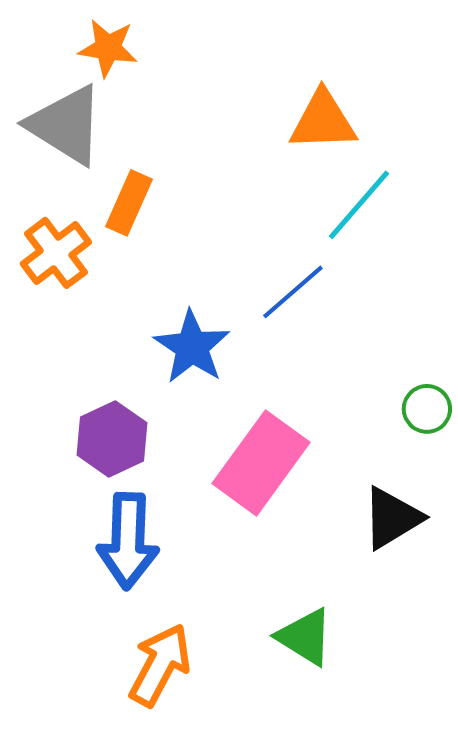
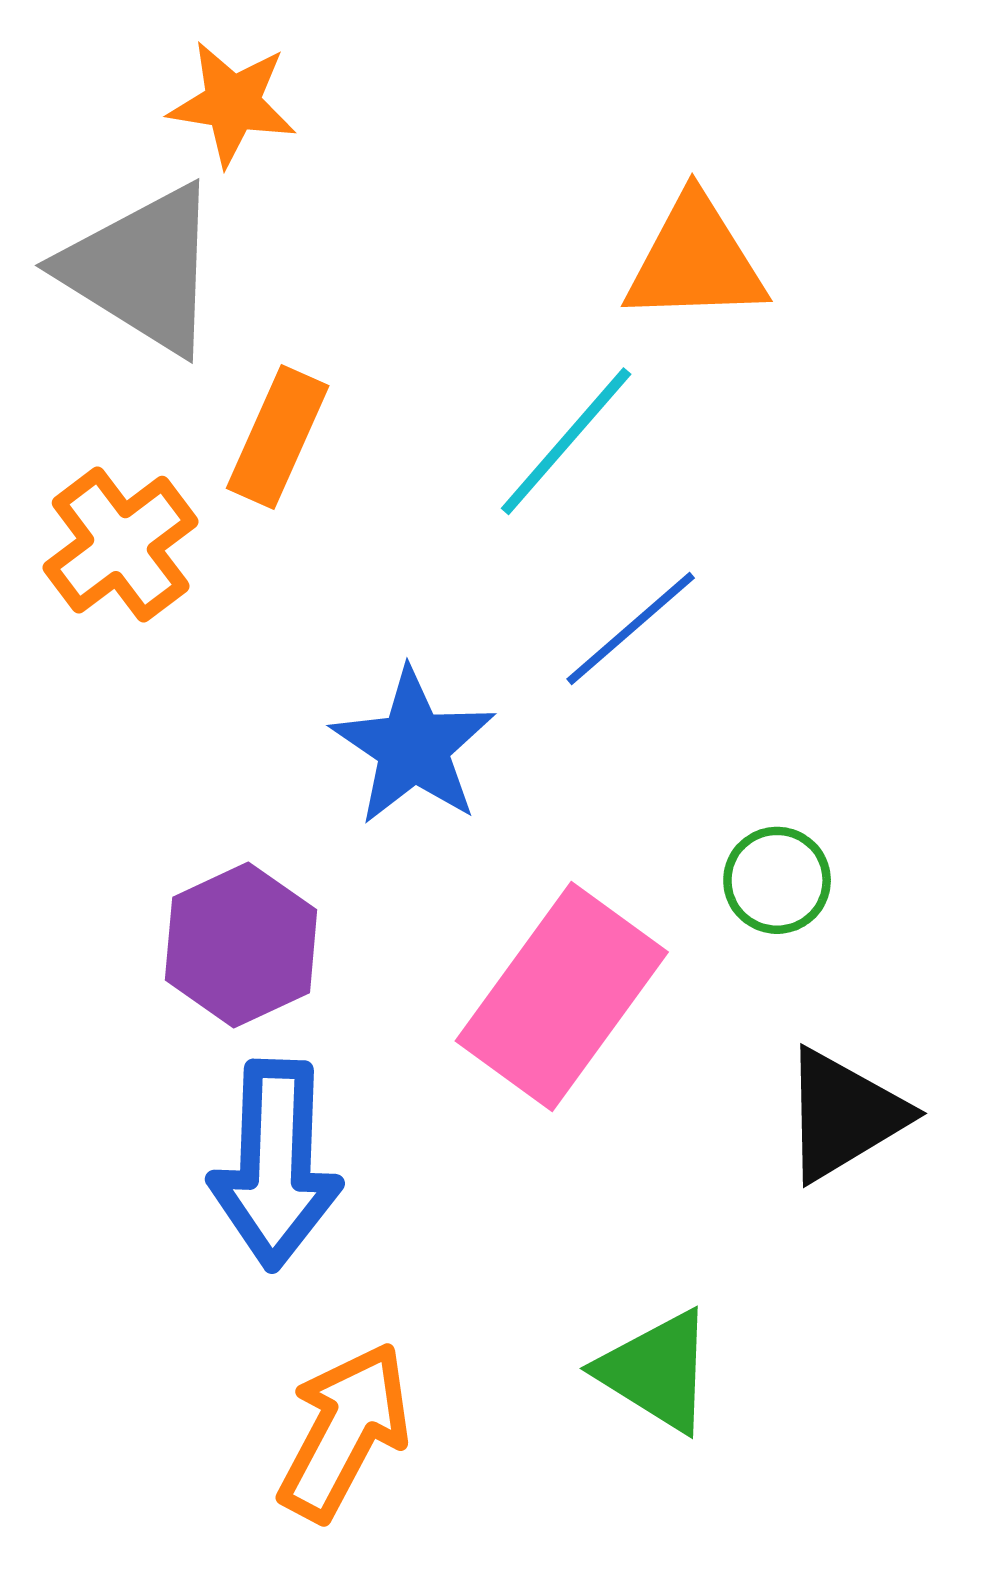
cyan line: (359, 205) -> (566, 441), moved
green circle: (427, 409) -> (777, 880), moved

